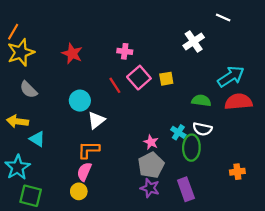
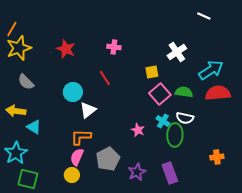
white cross: (194, 42) -> (177, 52), moved
pink square: (139, 78) -> (160, 94), moved
gray pentagon: (151, 165) -> (108, 159), moved
purple star: (150, 188) -> (137, 172), turned 30

